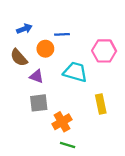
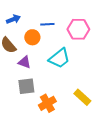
pink hexagon: (104, 51) -> (78, 29), moved
cyan trapezoid: (75, 72) -> (59, 58), turned 125
yellow rectangle: (101, 104) -> (82, 97), moved, turned -36

